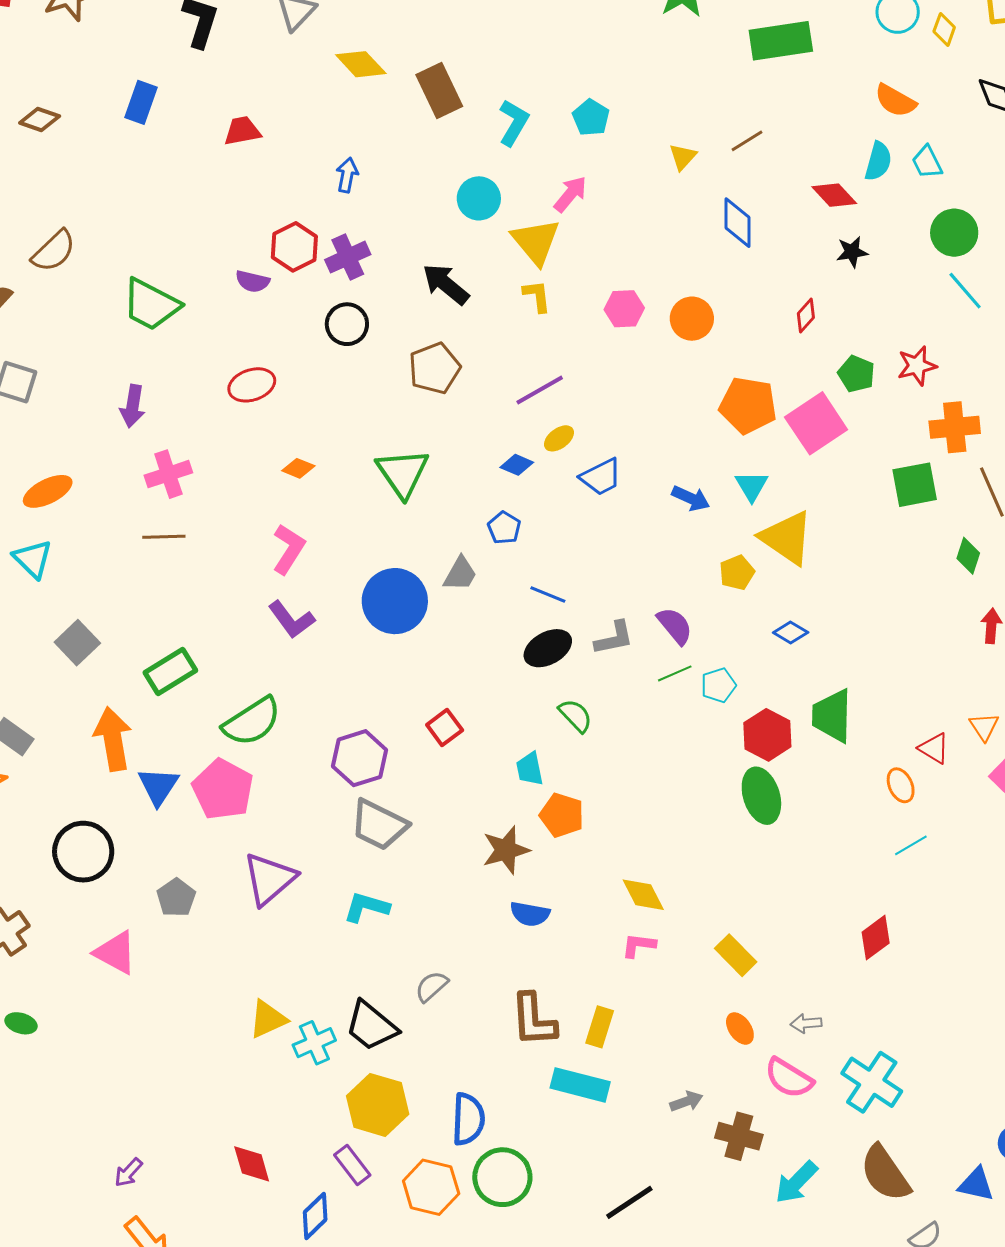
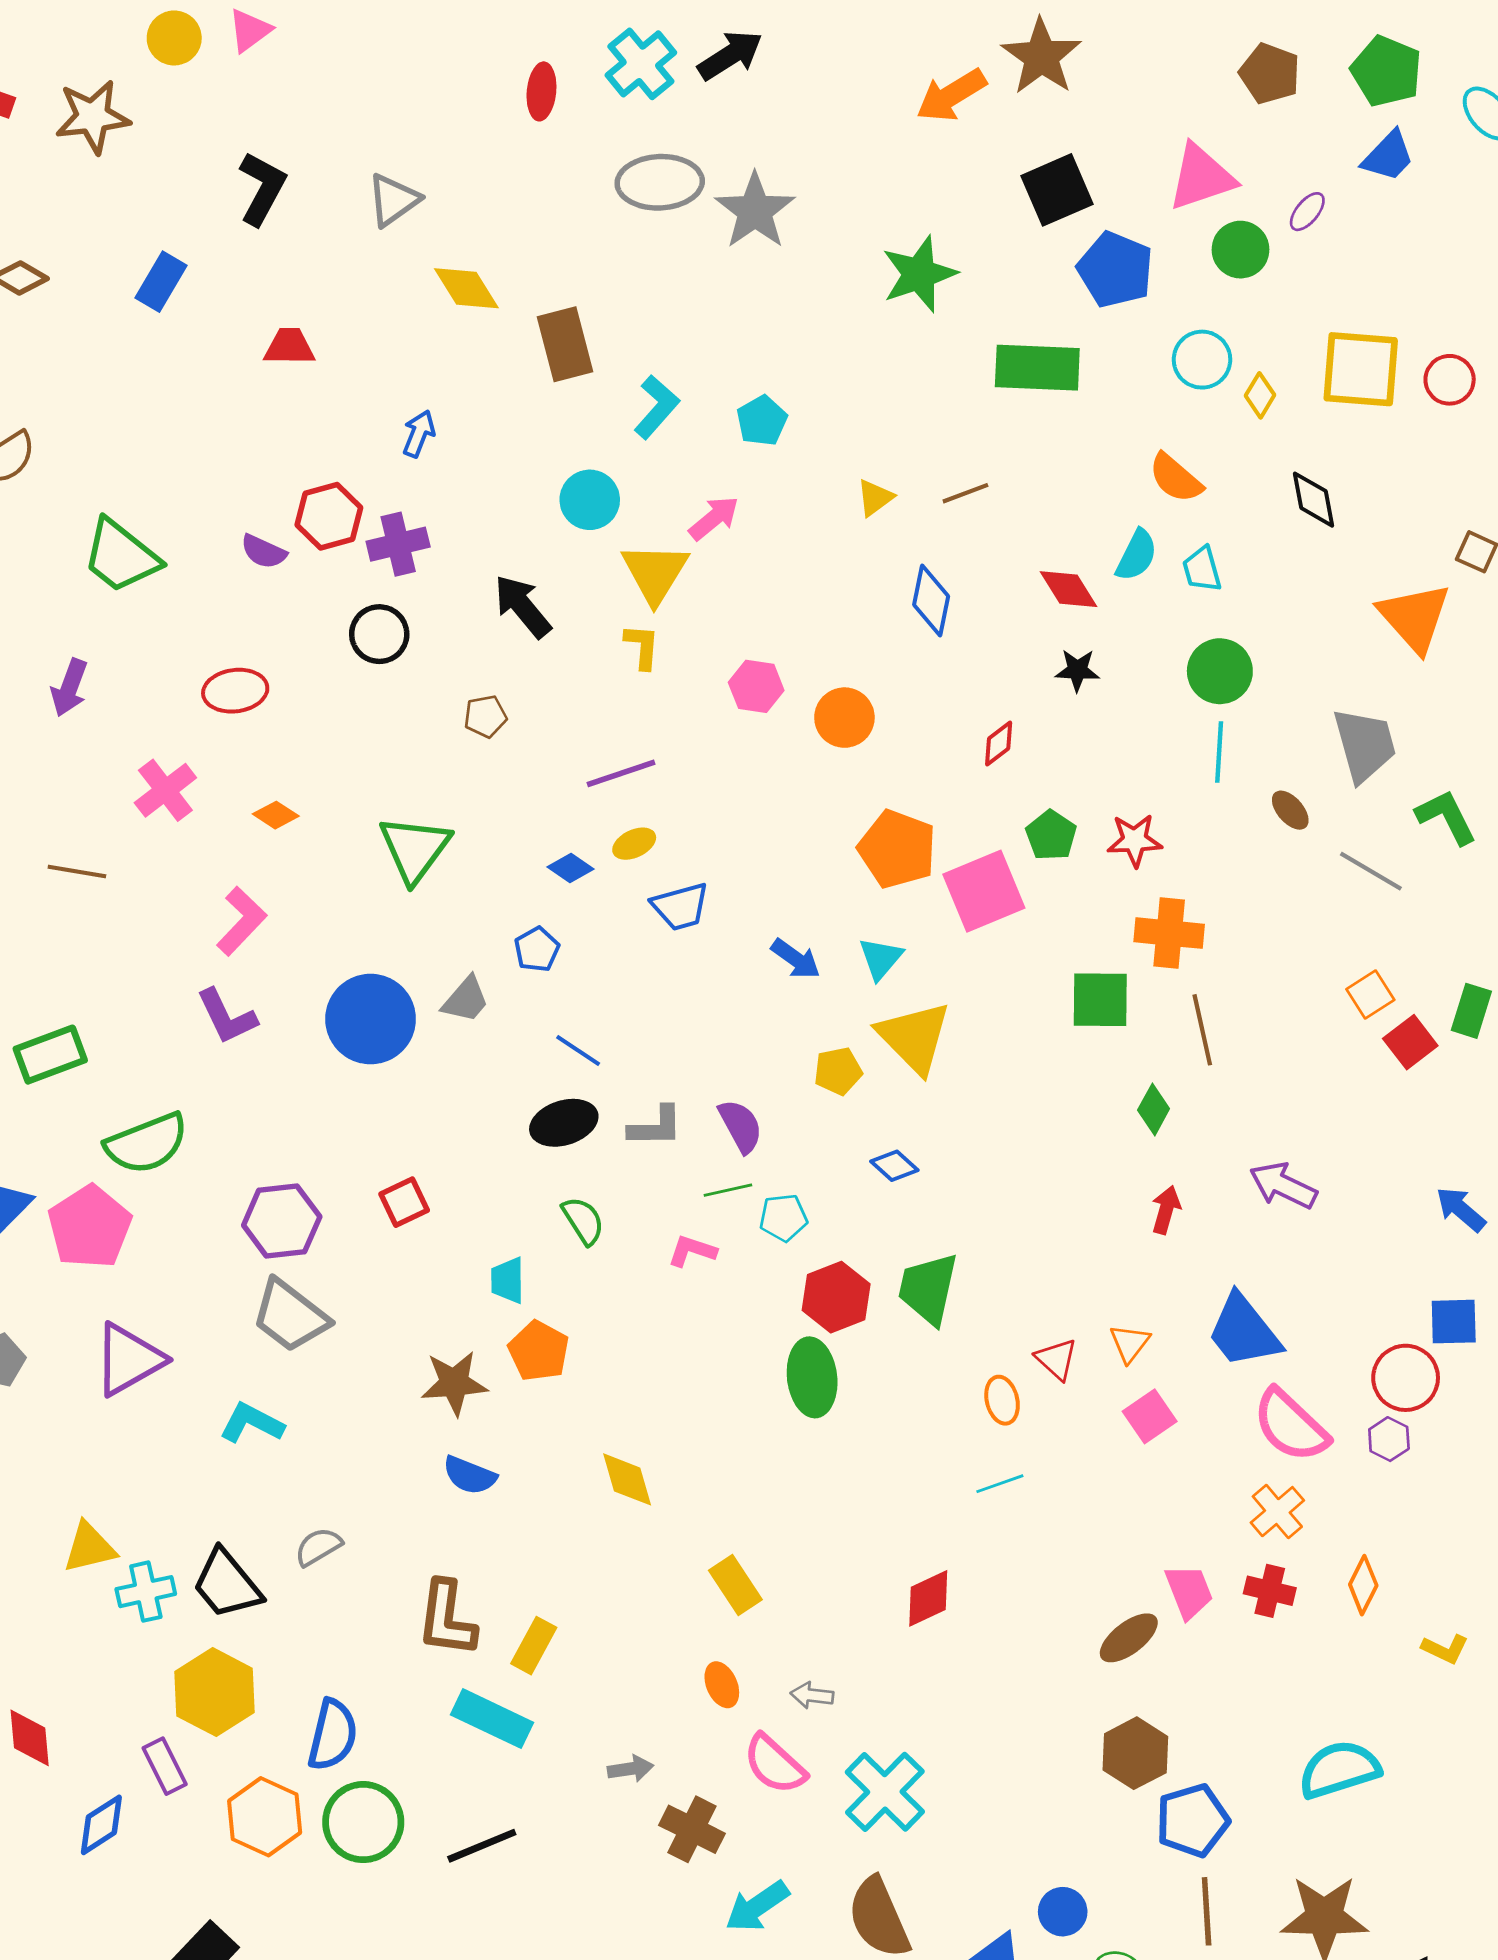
cyan line: (965, 291) -> (1219, 752), turned 33
brown pentagon: (435, 368) -> (485, 716), size x0.6
pink cross: (168, 474) -> (165, 790), moved, turned -30
pink L-shape: (639, 945) -> (692, 1251), moved
black line: (629, 1202) -> (482, 1846), moved

